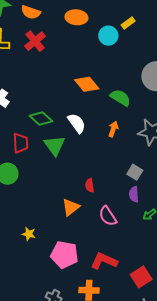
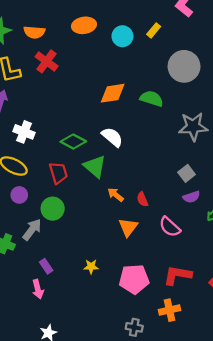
yellow rectangle: (128, 23) -> (154, 30), moved
orange diamond: (87, 84) -> (113, 93), turned -45
orange arrow: (113, 129) -> (116, 195), moved, turned -56
gray square: (135, 172) -> (187, 173), turned 35
purple semicircle: (134, 194) -> (191, 197), turned -91

